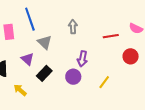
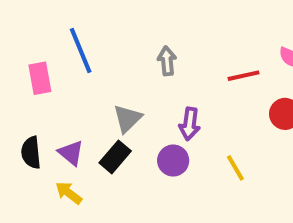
gray triangle: (45, 42) -> (127, 118), moved, turned 35
purple triangle: (27, 59) -> (71, 153), moved
yellow line: (104, 82) -> (235, 168), turned -64

